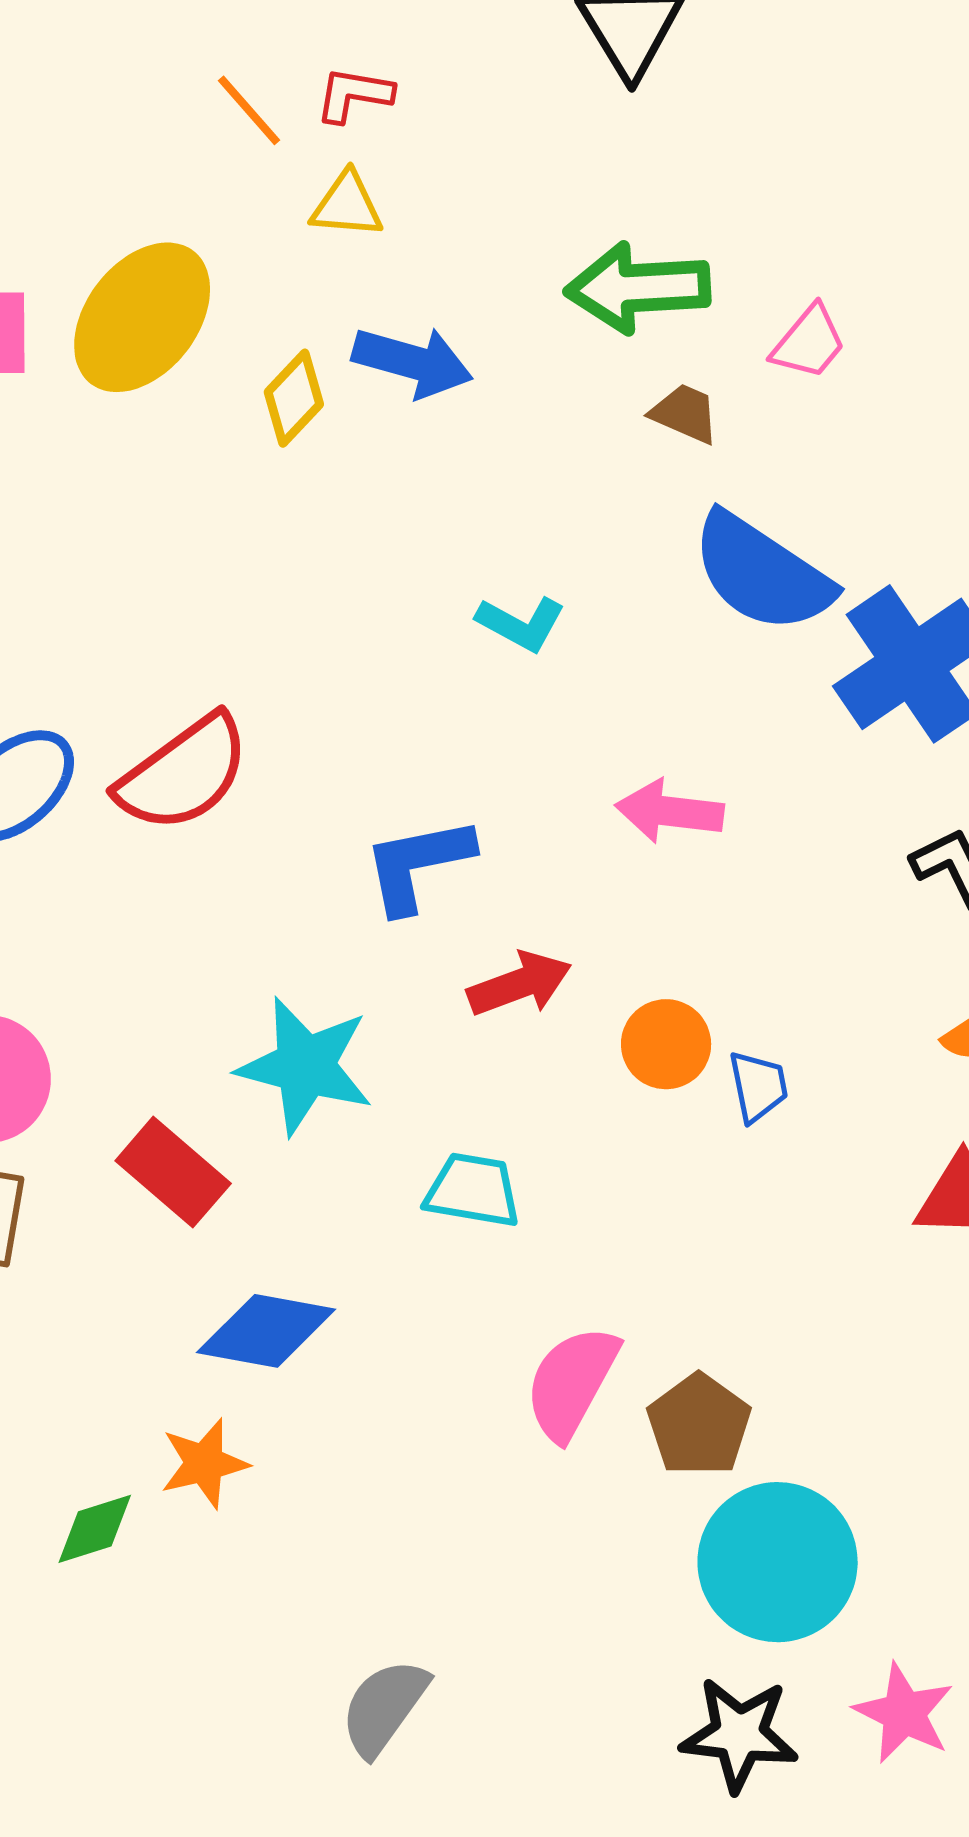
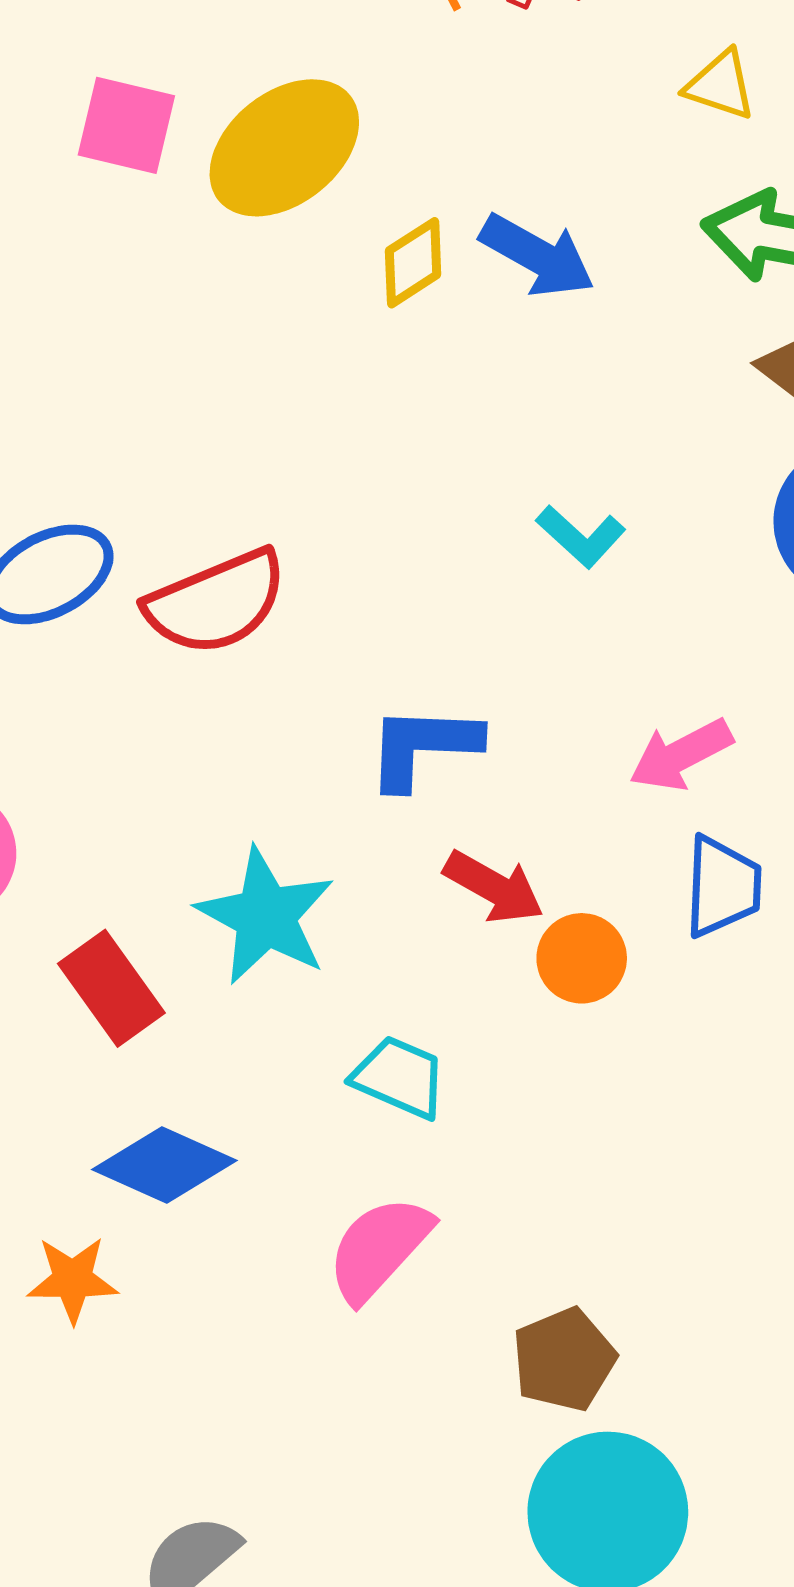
yellow triangle: (347, 205) -> (720, 85), moved
pink arrow: (669, 811) -> (681, 755), turned -48
red arrow: (520, 984) -> (494, 887), turned 36
orange circle: (666, 1044) -> (582, 958), moved
blue trapezoid: (758, 1086) -> (722, 887), moved, size x1.4
pink semicircle: (572, 1383) -> (379, 1249), moved

